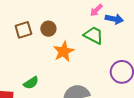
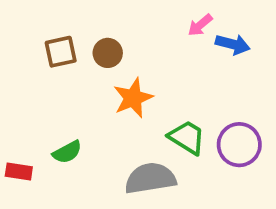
green trapezoid: (94, 35) -> (187, 137), moved

